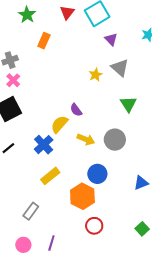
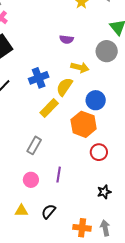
purple semicircle: (76, 110) -> (67, 39), turned -40
yellow semicircle: (59, 124) -> (64, 87), moved
gray circle: (115, 140) -> (107, 51), moved
blue cross: (44, 145) -> (39, 78), turned 30

